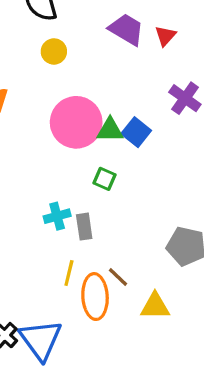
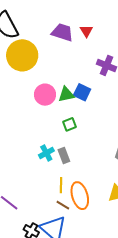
yellow circle: (54, 51) -> (22, 55), size x2.0
pink circle: (76, 122) -> (45, 95), size x0.7
green square: (104, 179) -> (70, 124), turned -32
brown line: (118, 277) -> (63, 205), moved

